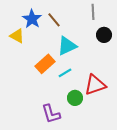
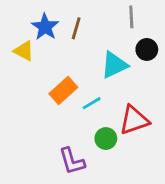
brown line: (54, 20) -> (76, 28), turned 56
cyan triangle: (67, 46) -> (114, 65), moved

